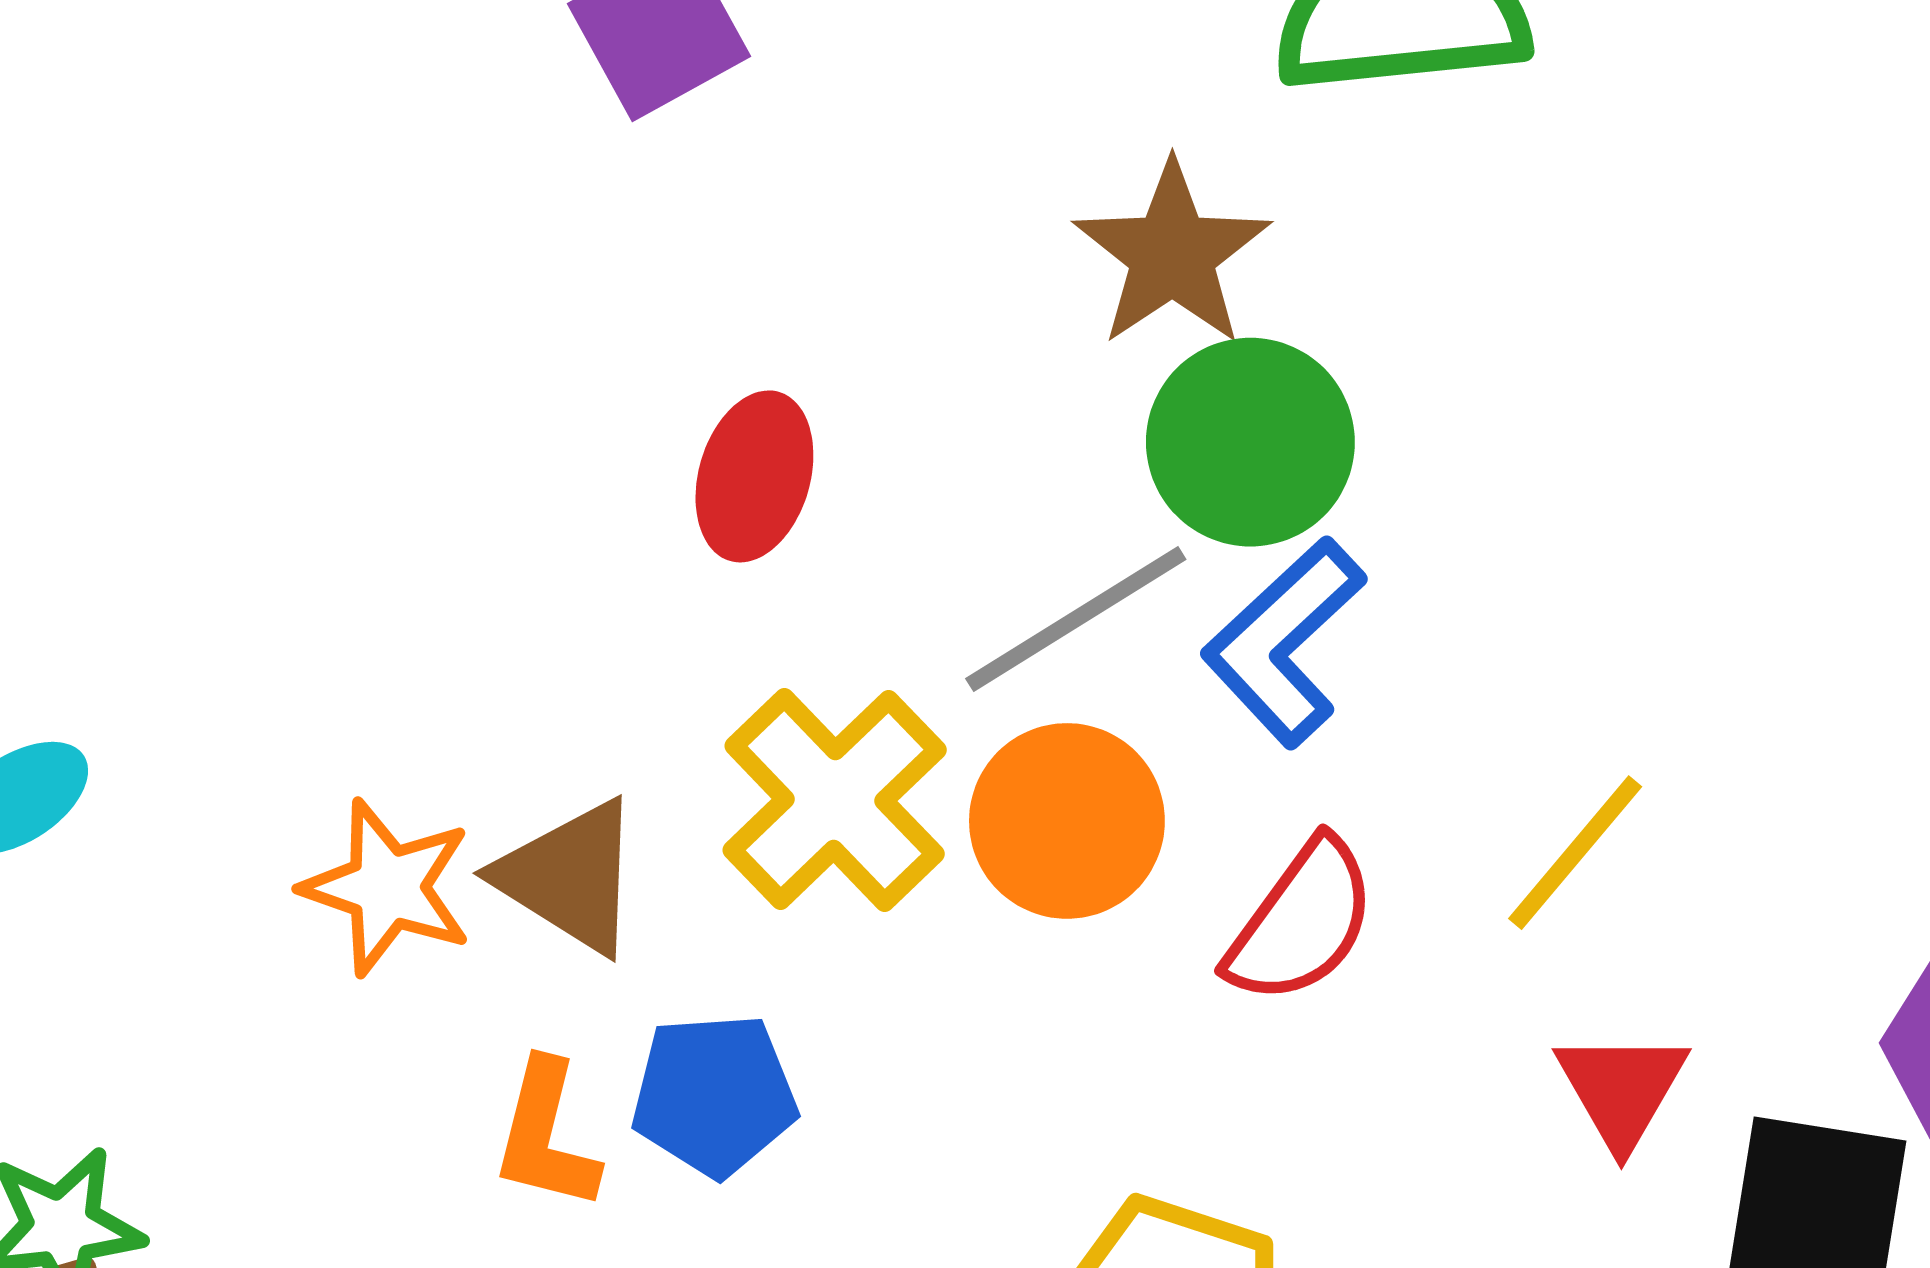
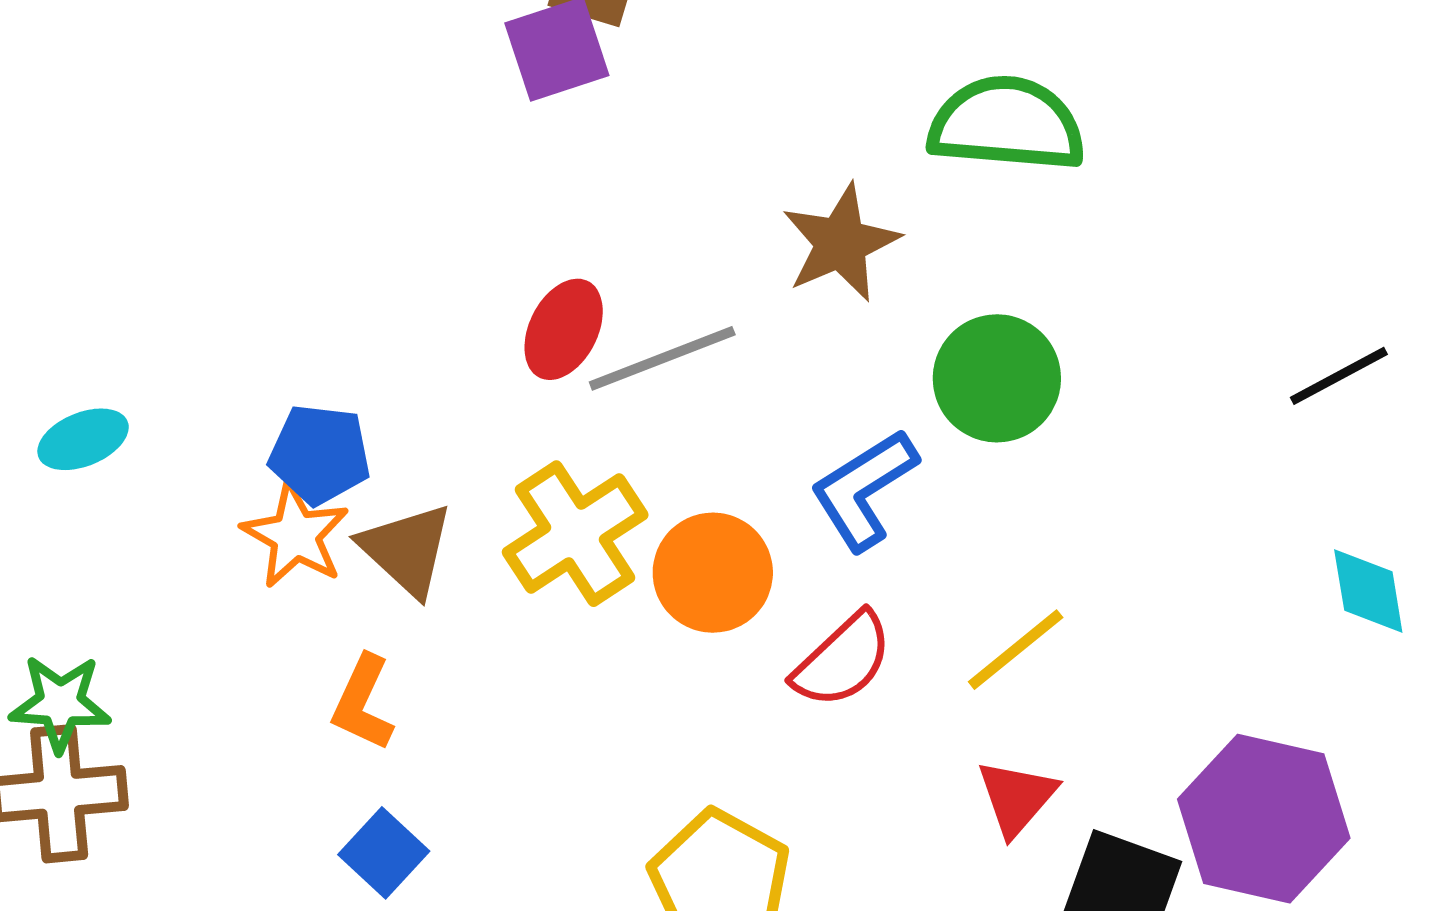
green circle: (1250, 442) -> (997, 378), moved
gray line: (1076, 619) -> (662, 358), moved
blue pentagon: (714, 1095) -> (320, 454), moved

